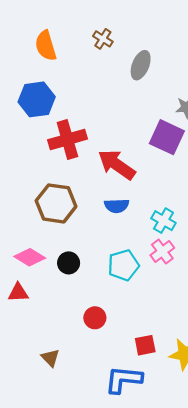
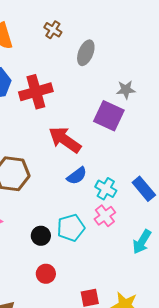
red cross: (67, 139) -> (36, 92), moved
blue semicircle: (117, 206) -> (77, 176), moved, turned -35
black circle: (69, 263) -> (41, 236), moved

